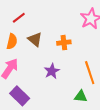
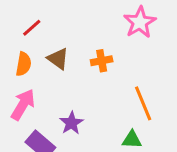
purple star: (52, 71) -> (71, 123), moved

